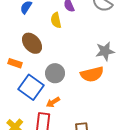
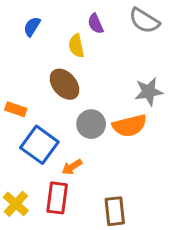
brown ellipse: (32, 43) -> (65, 84), moved
gray circle: (55, 73) -> (91, 124), moved

